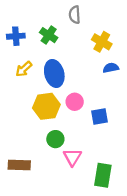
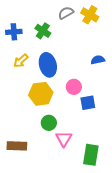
gray semicircle: (75, 15) -> (66, 13), turned 63
yellow cross: (102, 42) -> (90, 15), moved
pink circle: (75, 102) -> (74, 87), moved

